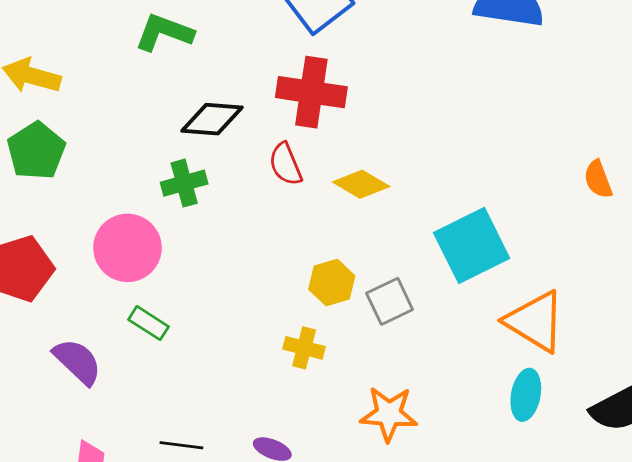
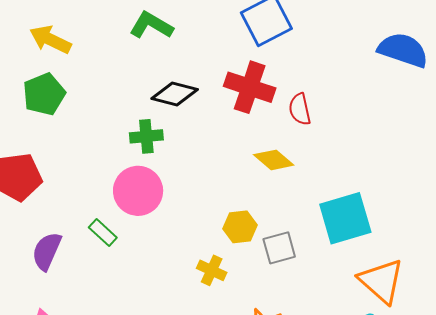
red semicircle: (285, 164) -> (300, 109), moved
pink circle: (127, 248) -> (138, 191), moved
purple semicircle: (77, 362) -> (47, 251), turned -120

